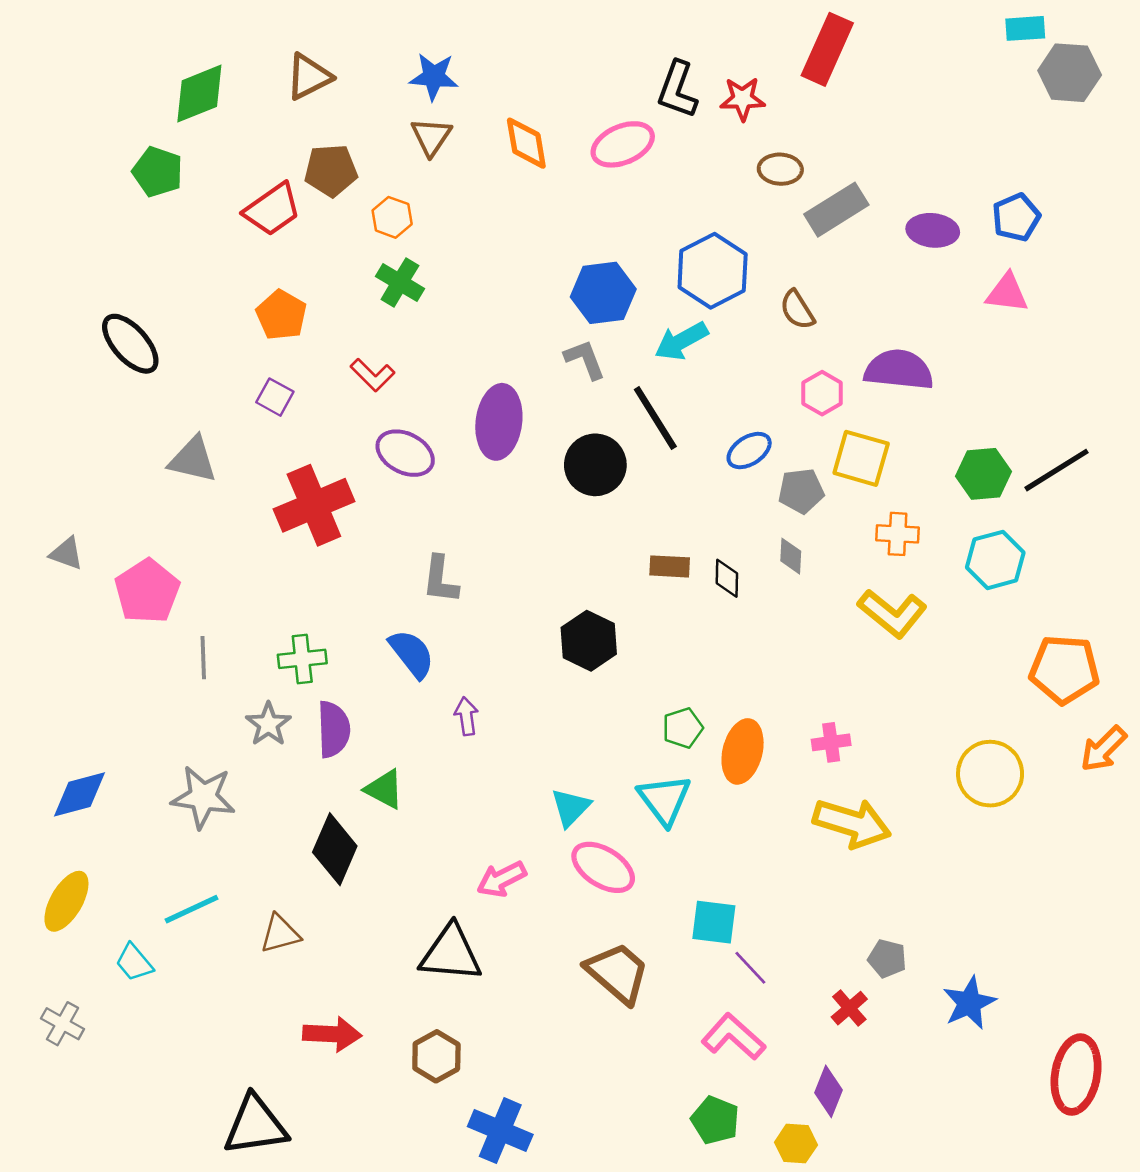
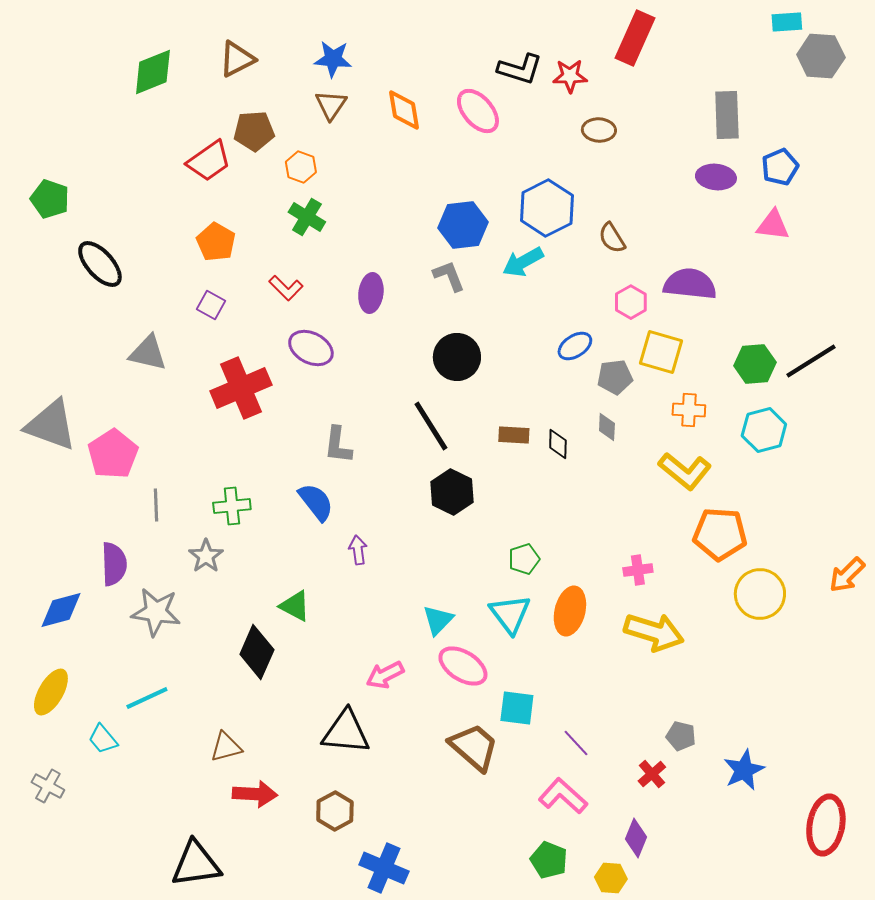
black L-shape: (677, 90) -> (520, 69), turned -93
pink ellipse: (623, 144) -> (478, 111), turned 72
green pentagon: (158, 172) -> (50, 199), moved
gray rectangle: (836, 210) -> (727, 115), moved, turned -60
black line: (655, 418) -> (431, 426), moved
purple ellipse: (499, 422) -> (371, 293), moved, size x0.7
gray triangle: (66, 553) -> (51, 425), size x2.0
orange pentagon: (1064, 669) -> (720, 534), moved
purple semicircle: (333, 729) -> (114, 564), moved
orange ellipse: (743, 751) -> (570, 611), moved
cyan square: (714, 922) -> (517, 708), moved
brown triangle: (280, 934) -> (226, 747), moved

